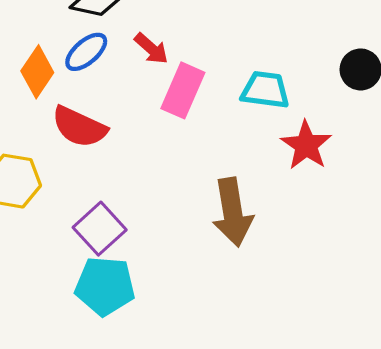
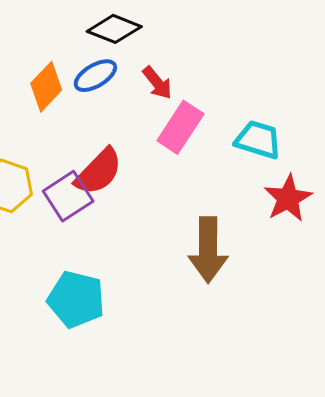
red semicircle: (79, 127) -> (99, 172), moved, turned -80
purple square: (100, 229) -> (68, 196), moved

